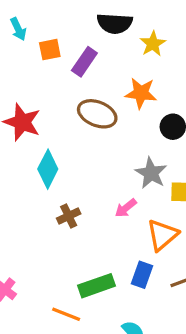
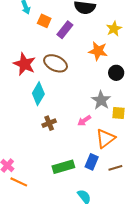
yellow star: (153, 44) -> (114, 29), moved
orange square: (50, 50) -> (44, 21), turned 32
brown ellipse: (97, 114) -> (56, 63), moved
orange line: (66, 314) -> (19, 182), moved

